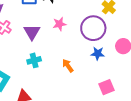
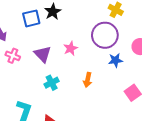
pink star: (59, 24) -> (71, 48), moved
orange arrow: (68, 66) -> (88, 80), turned -120

